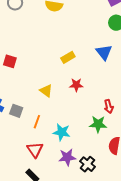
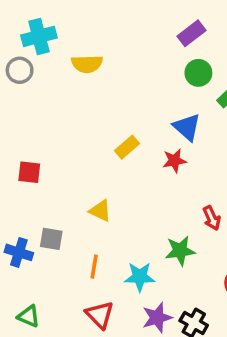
red star: (76, 85) -> (174, 161), moved
gray square: (16, 111) -> (51, 239), moved
green star: (98, 124) -> (180, 251), moved

